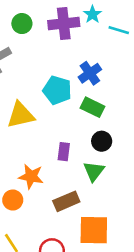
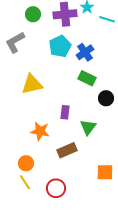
cyan pentagon: (57, 90) -> (60, 46), moved, turned 30
black circle: (102, 141) -> (106, 98), moved
orange circle: (13, 200) -> (26, 163), moved
orange square: (94, 230) -> (105, 172), moved, size x0.7

